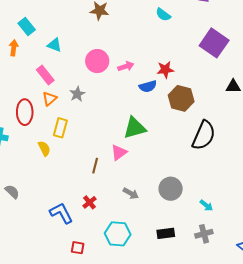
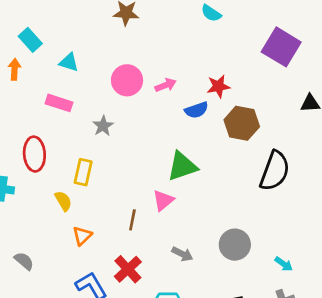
pink rectangle: (45, 75) -> (59, 103), turned -30
orange triangle: (50, 99) -> (82, 236), moved
red cross: (89, 202) -> (128, 269), size x1.5

